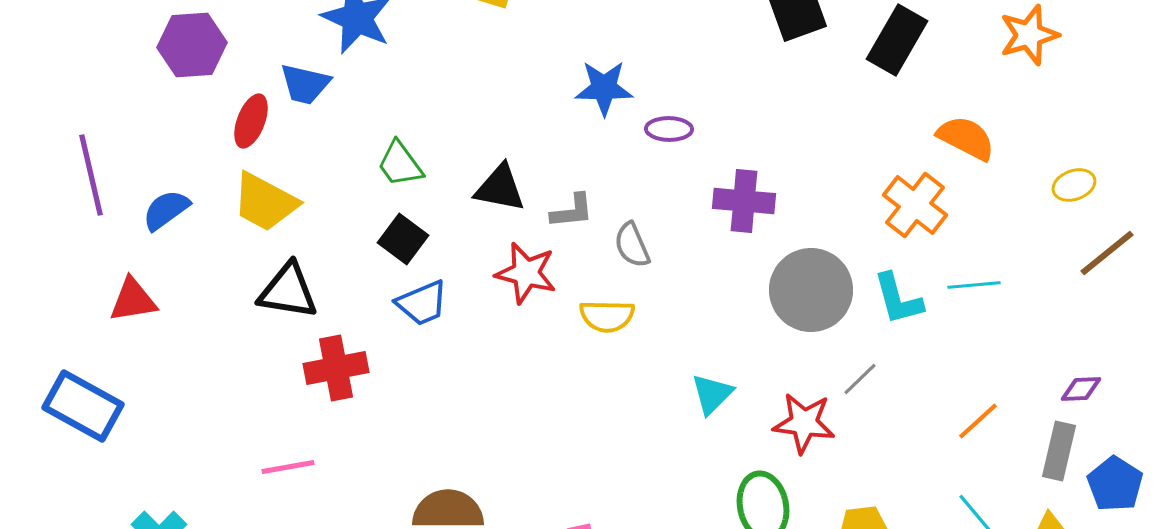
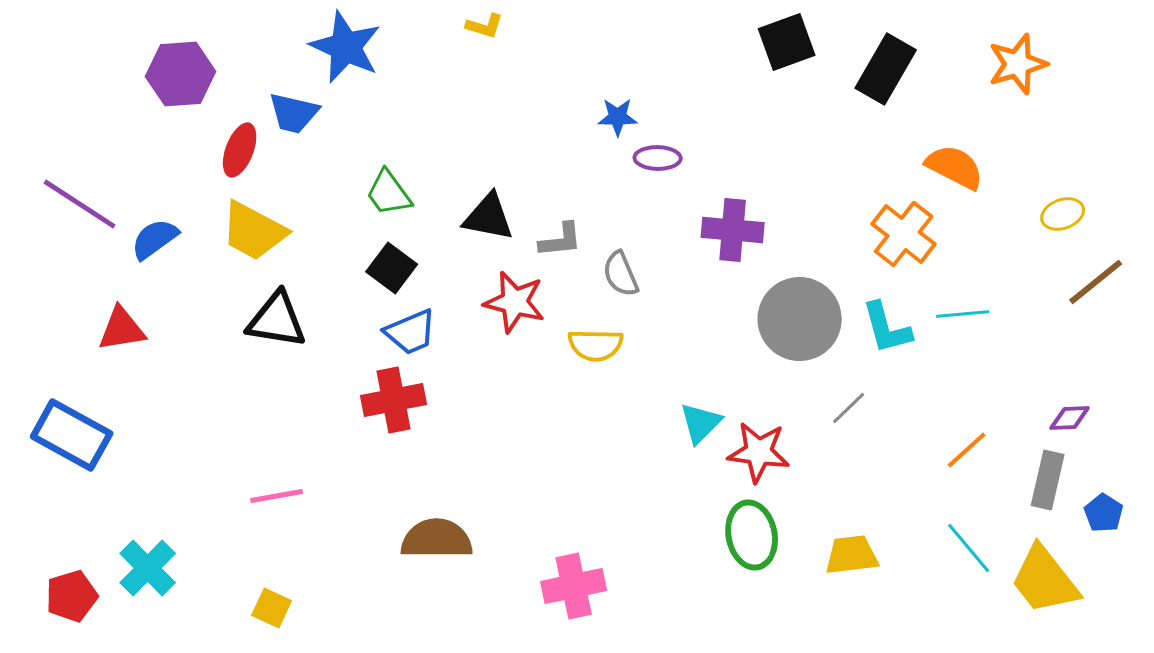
blue star: (604, 88) -> (618, 117), moved, size x0.7
purple line: (91, 175) -> (80, 204), turned -44
red cross: (336, 368) -> (394, 400), moved
red star: (804, 423) -> (759, 452), moved
blue pentagon: (1115, 484) -> (1104, 513), size x0.7

